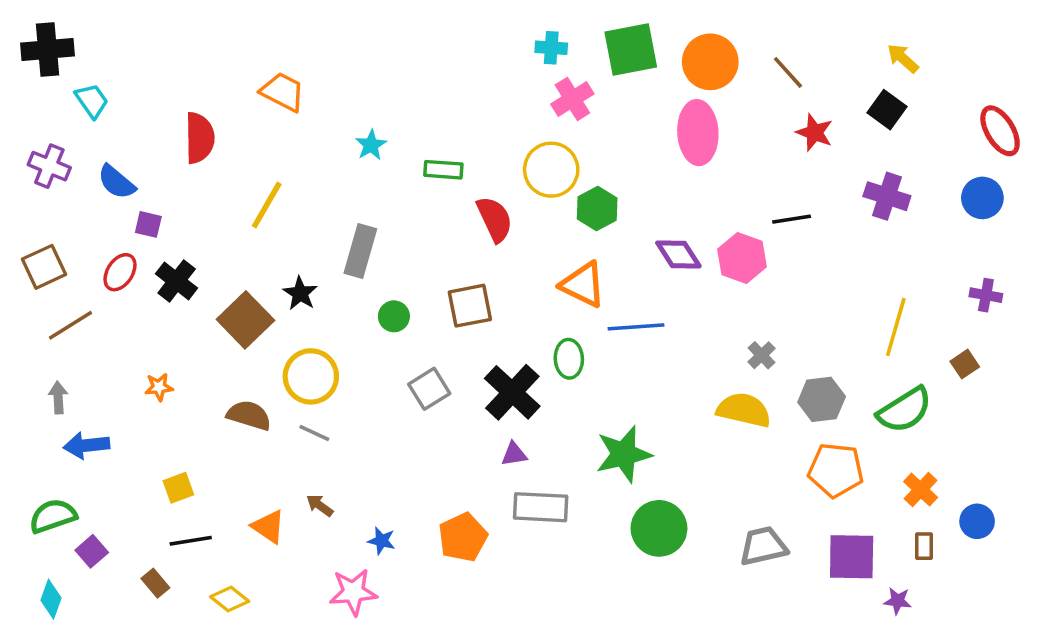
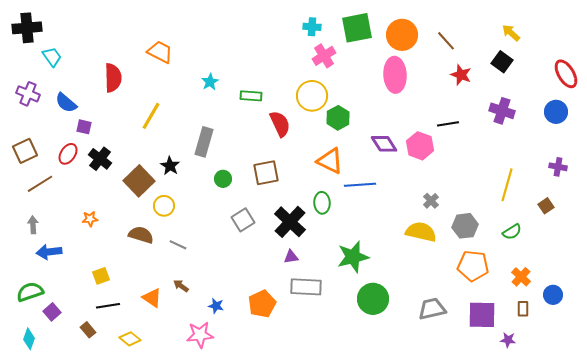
yellow circle: (311, 376) -> (164, 206), moved, size x0.7
green semicircle: (905, 410) -> (512, 232), size x0.6

